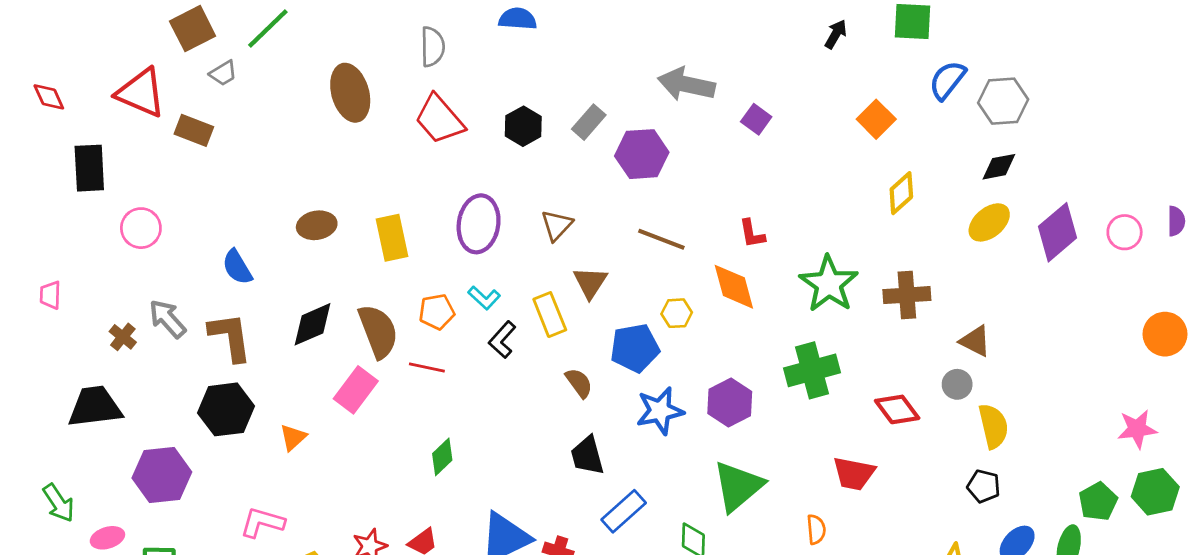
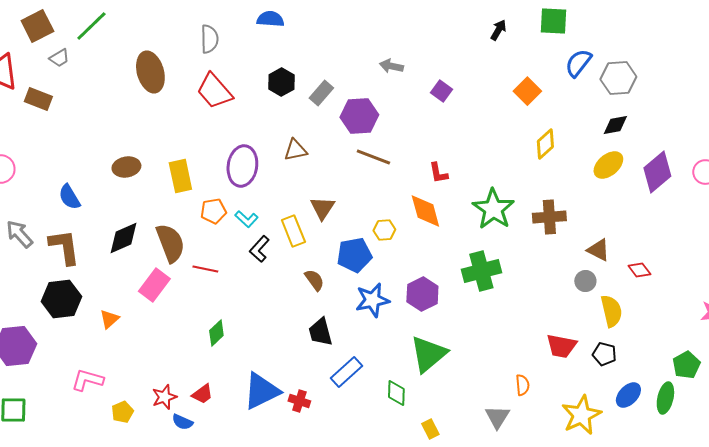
gray arrow: (686, 84) -> (391, 66), size x0.6
black hexagon: (523, 126) -> (281, 82), moved
brown triangle: (557, 225) -> (295, 150), moved, turned 35
brown line: (661, 239) -> (373, 157), moved
orange pentagon: (437, 312) -> (213, 211), moved
red diamond: (897, 409) -> (639, 270), moved, size x0.7
red trapezoid: (854, 474) -> (561, 346), moved
orange semicircle: (816, 529) -> (522, 385), moved

